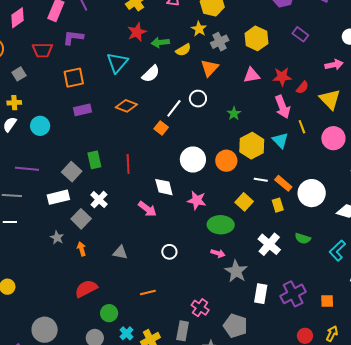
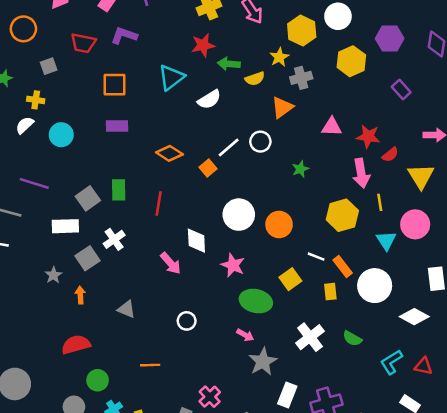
yellow hexagon: (256, 38) -> (351, 61), moved
orange diamond: (126, 106) -> (169, 153), moved
cyan triangle: (280, 140) -> (386, 240), moved
yellow hexagon: (252, 146) -> (342, 215), moved

